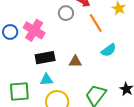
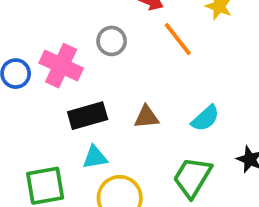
gray circle: (66, 13) -> (112, 41), moved
cyan semicircle: (109, 50) -> (205, 118), moved

